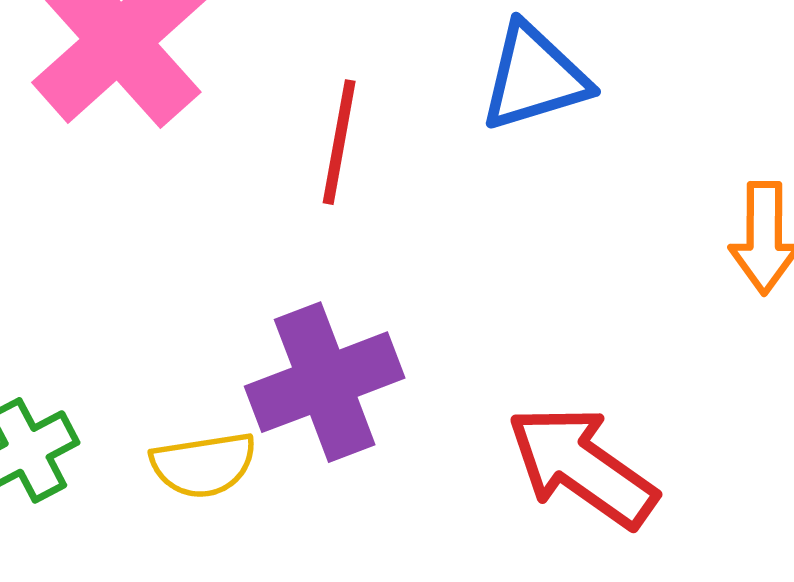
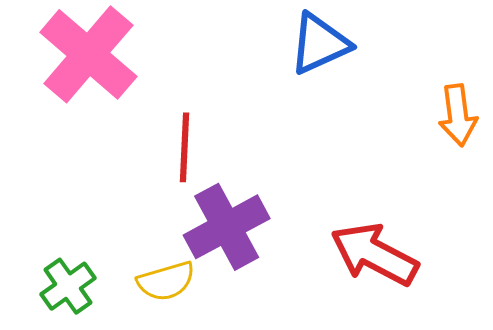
red line: (339, 142) -> (184, 147), moved

